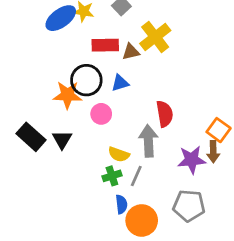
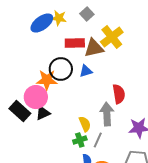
brown triangle: (131, 52) -> (94, 48), size x1.5
pink circle: (101, 114) -> (36, 97), moved, size x1.5
black triangle: (62, 140) -> (43, 113), turned 35
yellow semicircle: (119, 154) -> (85, 124), turned -133

